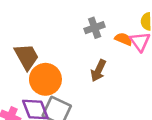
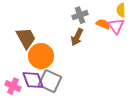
brown arrow: (98, 71) -> (77, 37), moved

